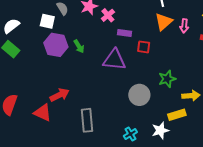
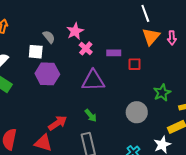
pink cross: (108, 15) -> (86, 48), moved
green arrow: (79, 46) -> (91, 116), moved
purple triangle: (114, 60) -> (93, 81), moved

